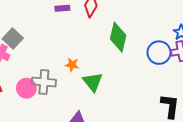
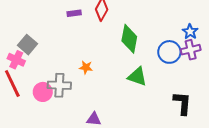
green triangle: (93, 82) -> (137, 77), moved, turned -30

